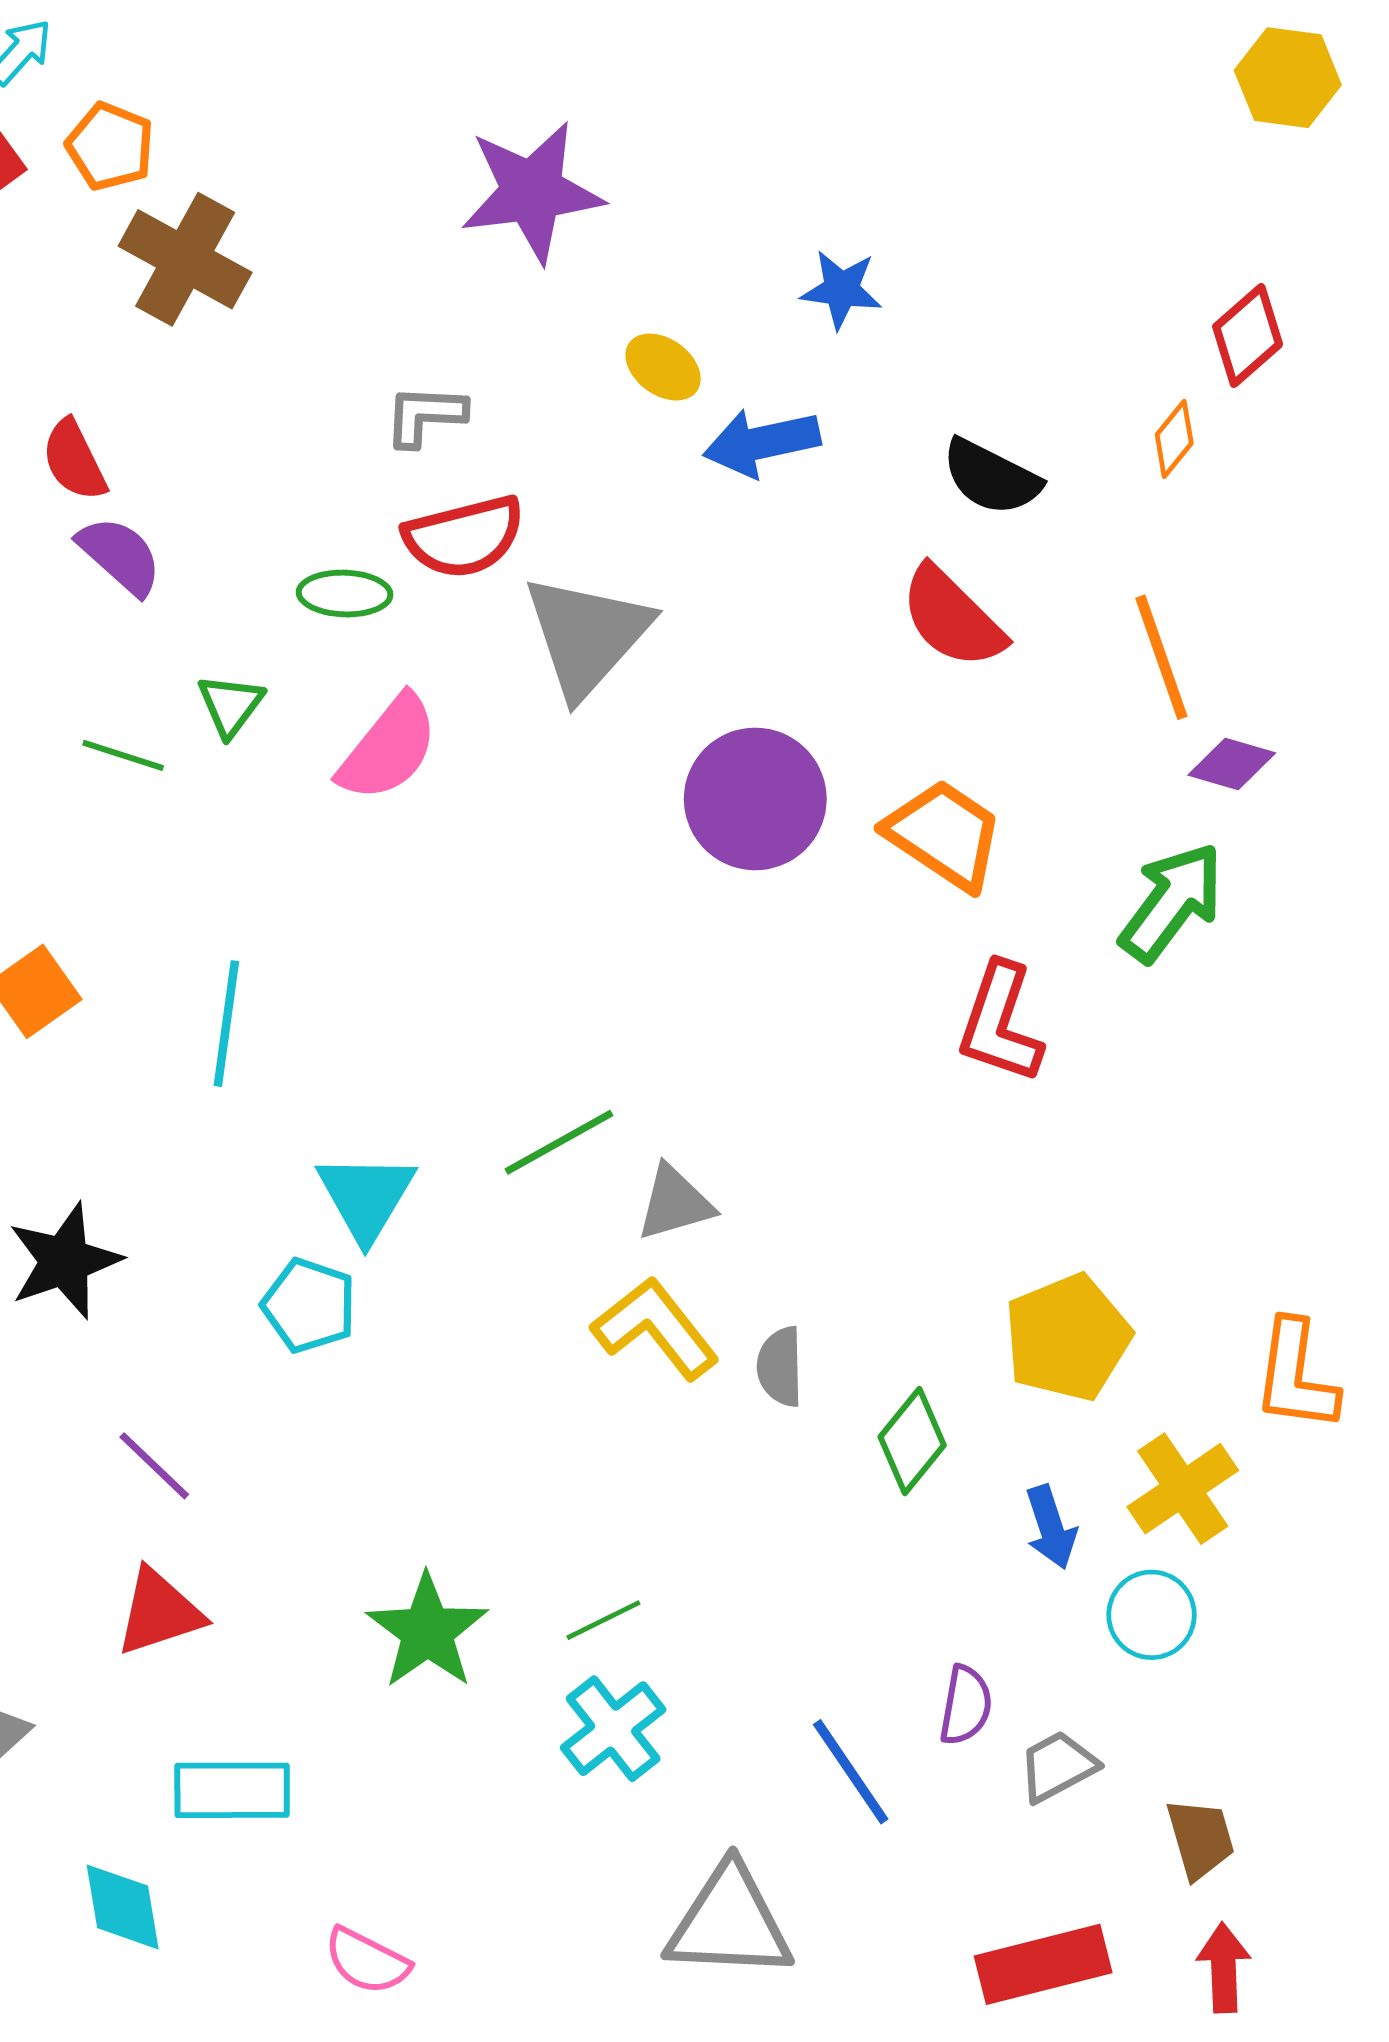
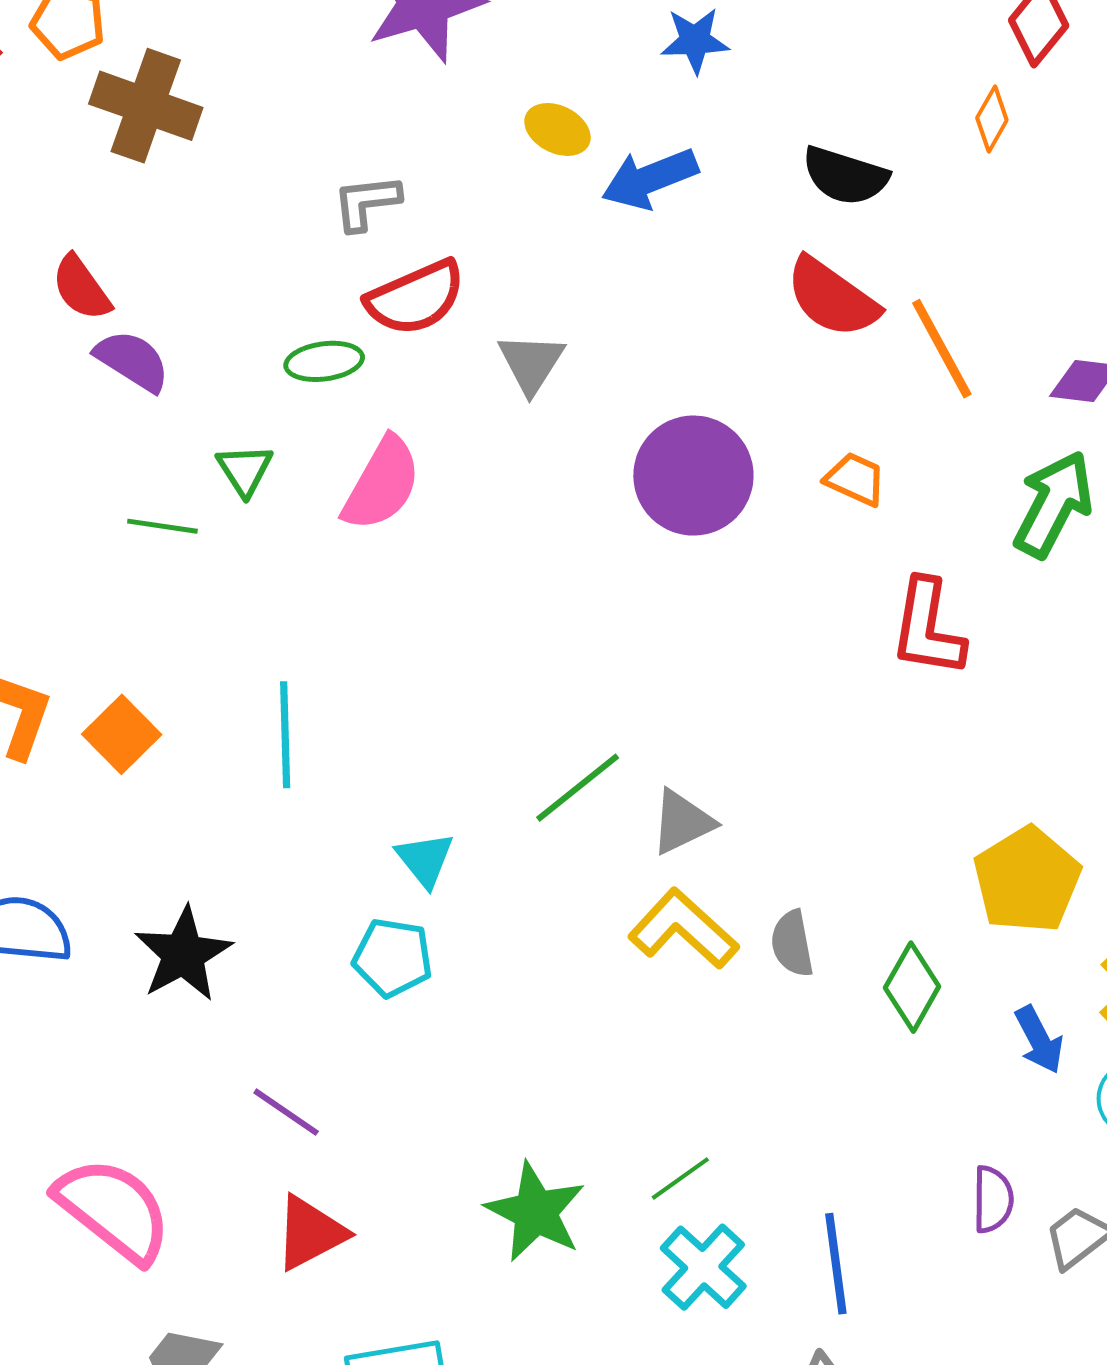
gray triangle: (587, 636) -> (531, 363), size x0.6
orange line: (1161, 657) -> (942, 349), moved
orange trapezoid: (944, 835) -> (855, 479), size x0.6
cyan triangle: (366, 1197) -> (425, 859), size x0.7
blue line: (851, 1772) -> (836, 1264), moved, turned 36

